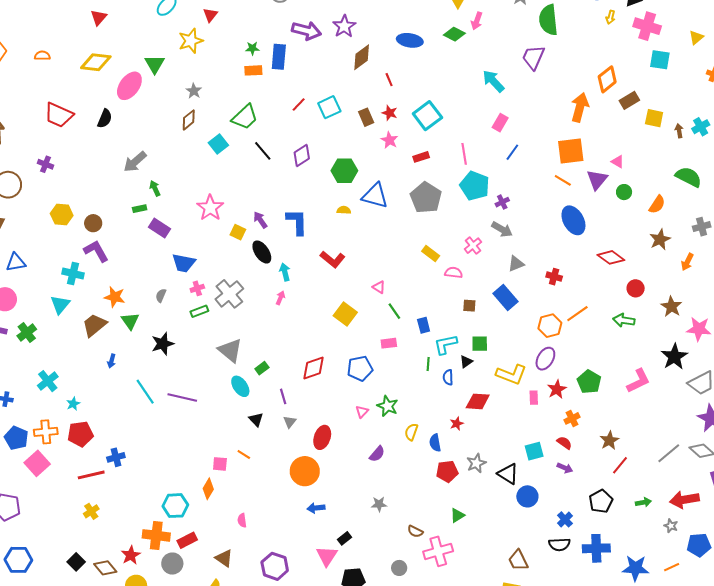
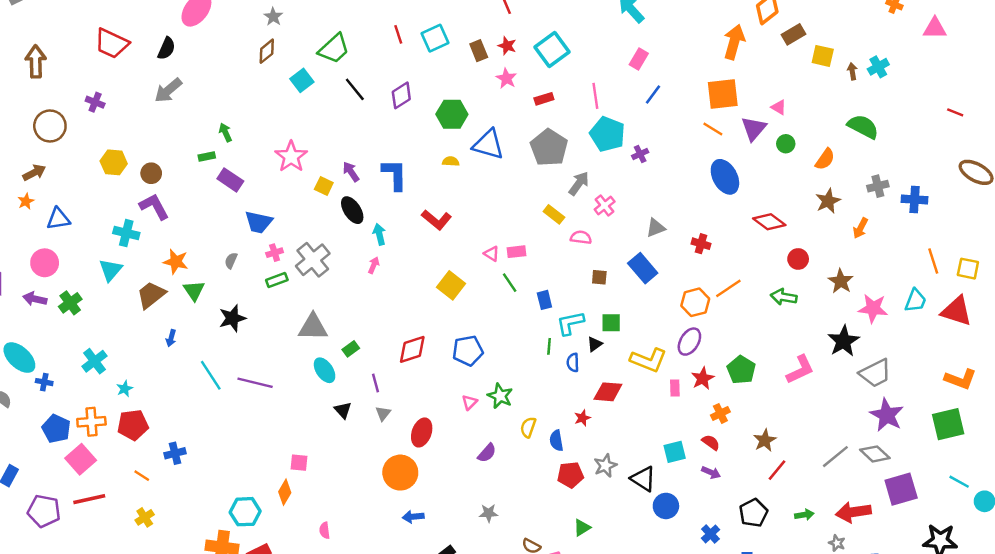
red line: (299, 104) -> (398, 34), turned -63
gray arrow: (135, 162) -> (168, 90), moved
gray arrow: (502, 229) -> (579, 183), moved, turned -85
pink rectangle: (389, 343) -> (517, 252), moved
gray triangle: (230, 350) -> (313, 327), turned -40
orange line: (244, 454) -> (142, 476), moved
red line: (91, 475) -> (89, 499), moved

